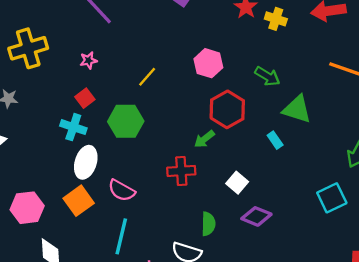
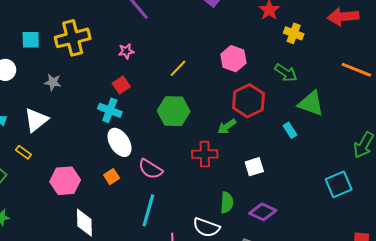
yellow cross: (276, 19) -> (294, 33), moved
green hexagon: (126, 121) -> (174, 111), moved
white ellipse: (86, 162) -> (119, 142), turned -52
white square: (237, 183) -> (254, 167), turned 30
orange square: (79, 201) -> (112, 177), size x0.6
purple diamond: (256, 216) -> (263, 212), moved

